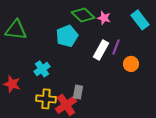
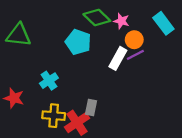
cyan pentagon: (67, 36) -> (78, 42), turned -30
purple line: (116, 47) -> (135, 55), turned 42
orange circle: (131, 64) -> (134, 40), moved

